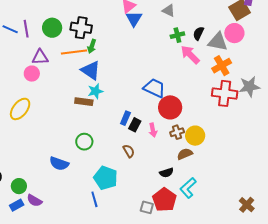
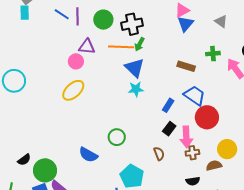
black cross: (81, 28) -> (132, 24), turned -30
green cross: (177, 35) -> (213, 54), moved
brown rectangle: (84, 102) -> (186, 66), moved
yellow ellipse: (20, 109) -> (73, 90), moved
blue rectangle: (125, 118) -> (168, 105), moved
pink arrow: (153, 130) -> (186, 137), size x1.5
brown cross: (177, 132) -> (192, 153), moved
green circle: (19, 186) -> (45, 170), size x1.5

